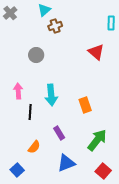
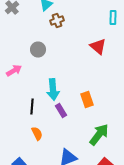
pink arrow: (18, 91) -> (14, 70), moved, turned 63
purple rectangle: (59, 133) -> (61, 110), moved
orange semicircle: (34, 147) -> (37, 134), moved, turned -64

